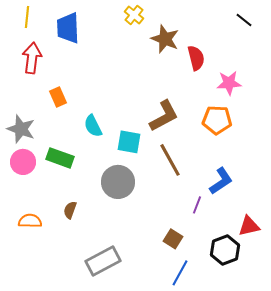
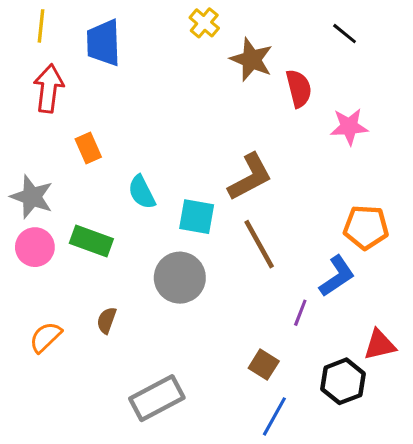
black line: (244, 20) -> (345, 34), moved
orange pentagon: (217, 120) -> (366, 227), moved
orange semicircle: (30, 221) -> (46, 337), turned -45

